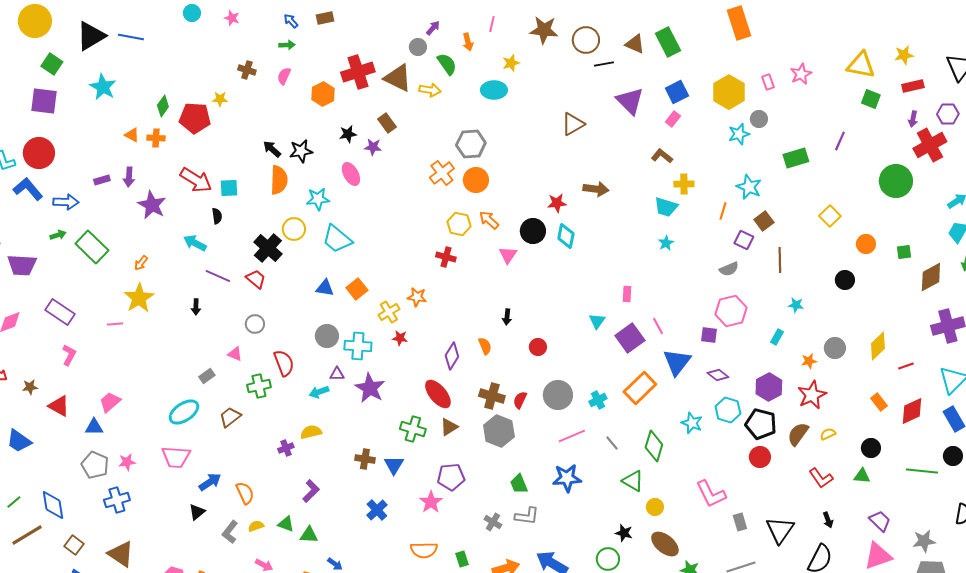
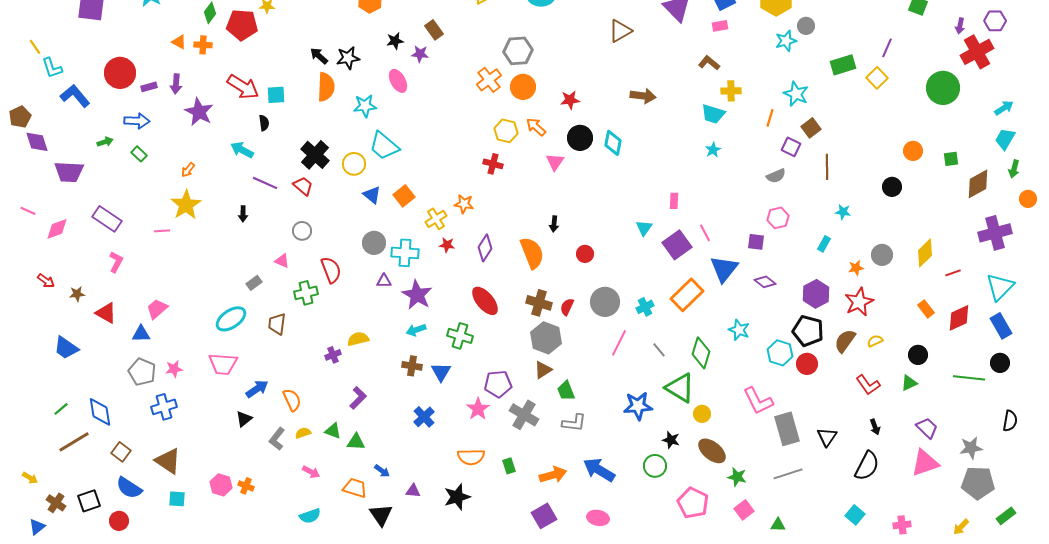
pink rectangle: (673, 119) -> (720, 26), turned 42
red circle: (39, 153) -> (120, 73), moved
blue arrow: (66, 202) -> (137, 121), moved
red star: (557, 203) -> (570, 100), moved
yellow square: (830, 216) -> (877, 78), moved
yellow circle: (294, 229) -> (354, 164), moved
green rectangle: (92, 247) -> (139, 154), size x0.5
blue triangle: (325, 288) -> (372, 195), turned 30
pink hexagon: (731, 311) -> (778, 218), size x0.7
orange semicircle: (485, 346) -> (532, 253), size x1.8
purple diamond: (452, 356) -> (485, 248), moved
cyan arrow: (319, 392) -> (416, 330), moved
cyan hexagon: (728, 410) -> (780, 353), moved
brown trapezoid: (230, 417) -> (277, 324), turned -45
brown triangle: (449, 427) -> (543, 370), moved
pink line: (572, 436) -> (619, 343), turned -40
green triangle: (862, 476) -> (909, 383), turned -30
blue star: (567, 478) -> (638, 406), moved
green triangle: (633, 481) -> (680, 388), size x1.4
gray cross: (493, 522) -> (524, 415), moved, size x1.6
gray rectangle: (740, 522) -> (787, 429), size x1.8
black triangle: (780, 530) -> (827, 437), size x0.7

